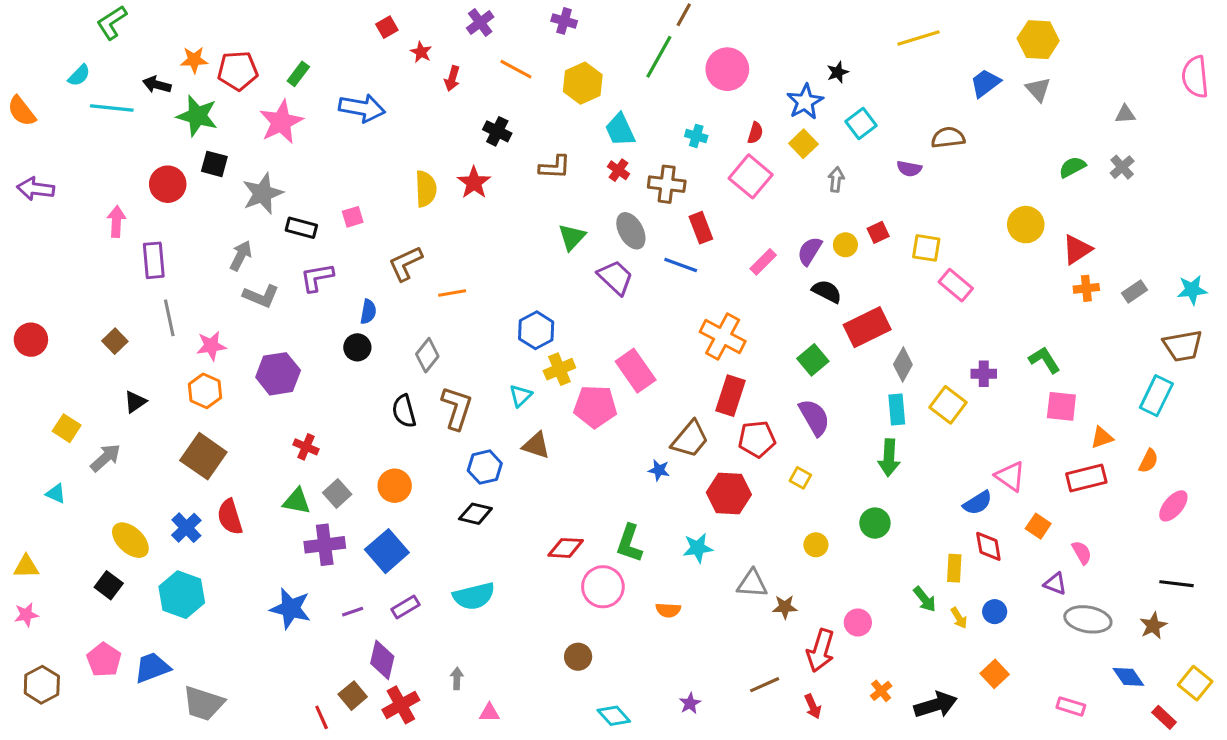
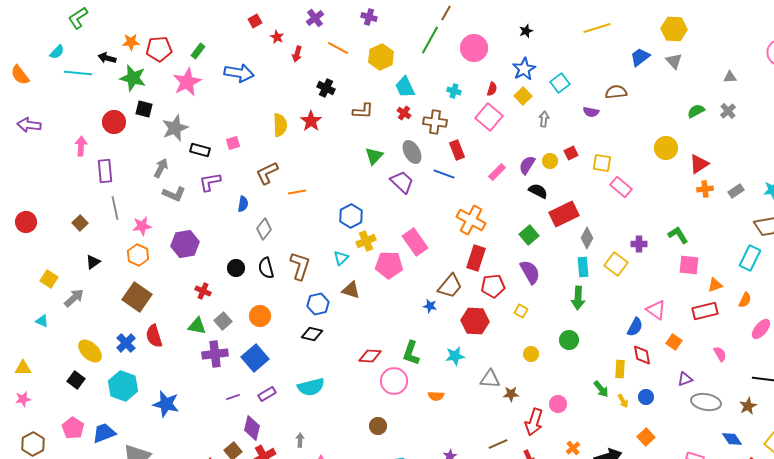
black star: (838, 72) -> (526, 31), moved
black circle: (357, 347) -> (236, 268), moved
gray diamond: (427, 355) -> (264, 229), moved
blue semicircle: (978, 503) -> (635, 327), turned -30
pink semicircle: (1082, 553) -> (720, 354), moved
purple triangle: (1055, 584) -> (685, 379), turned -42
blue star: (291, 609) -> (166, 404), moved

